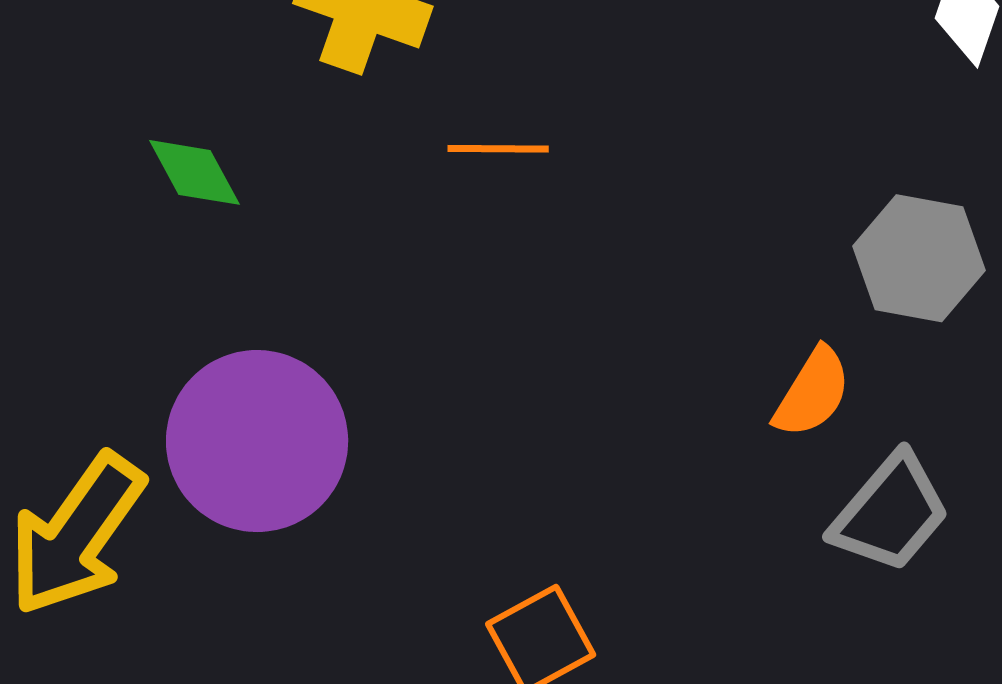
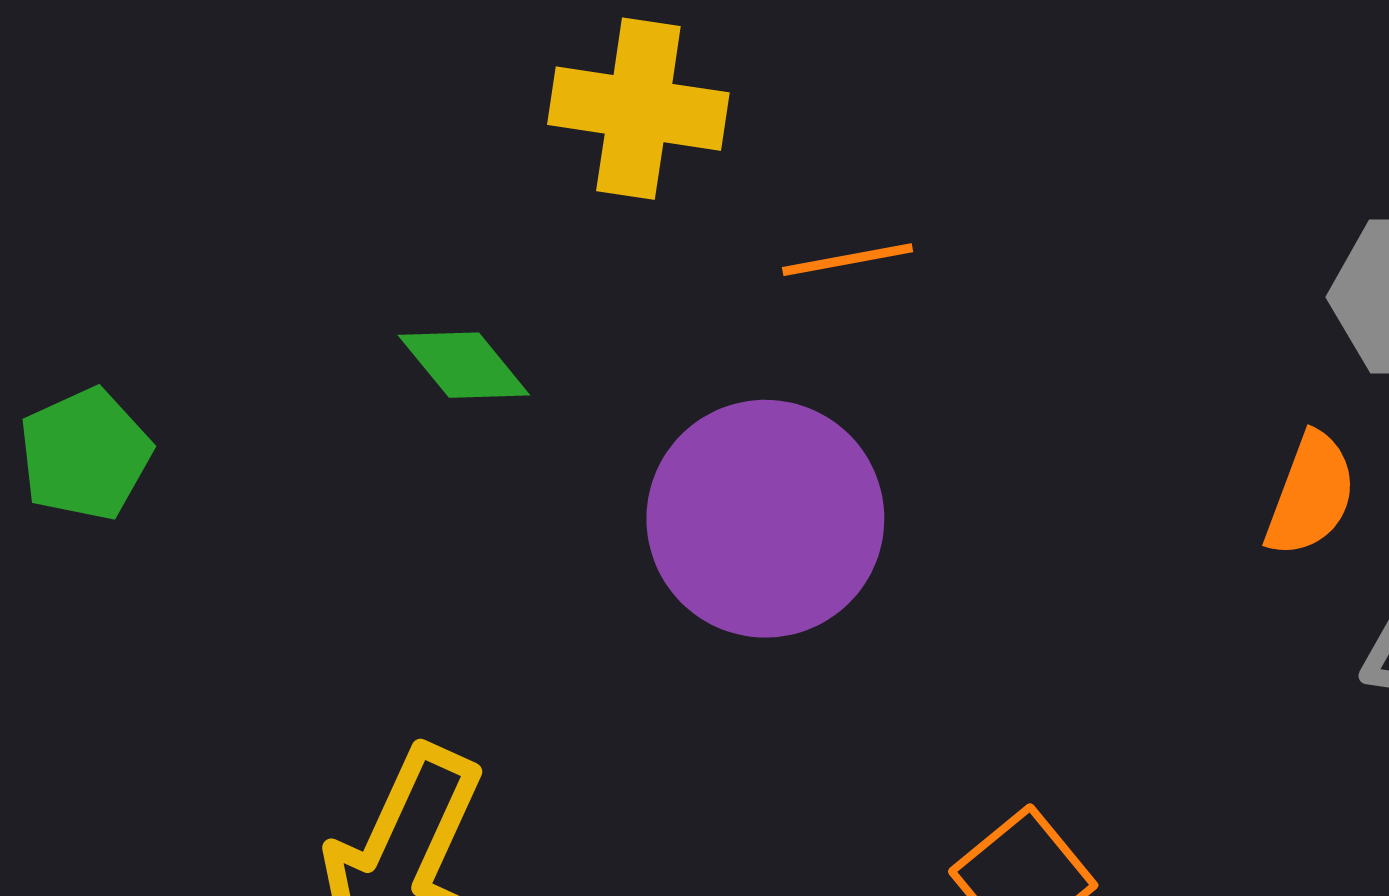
purple circle: (257, 441) -> (765, 519), moved

